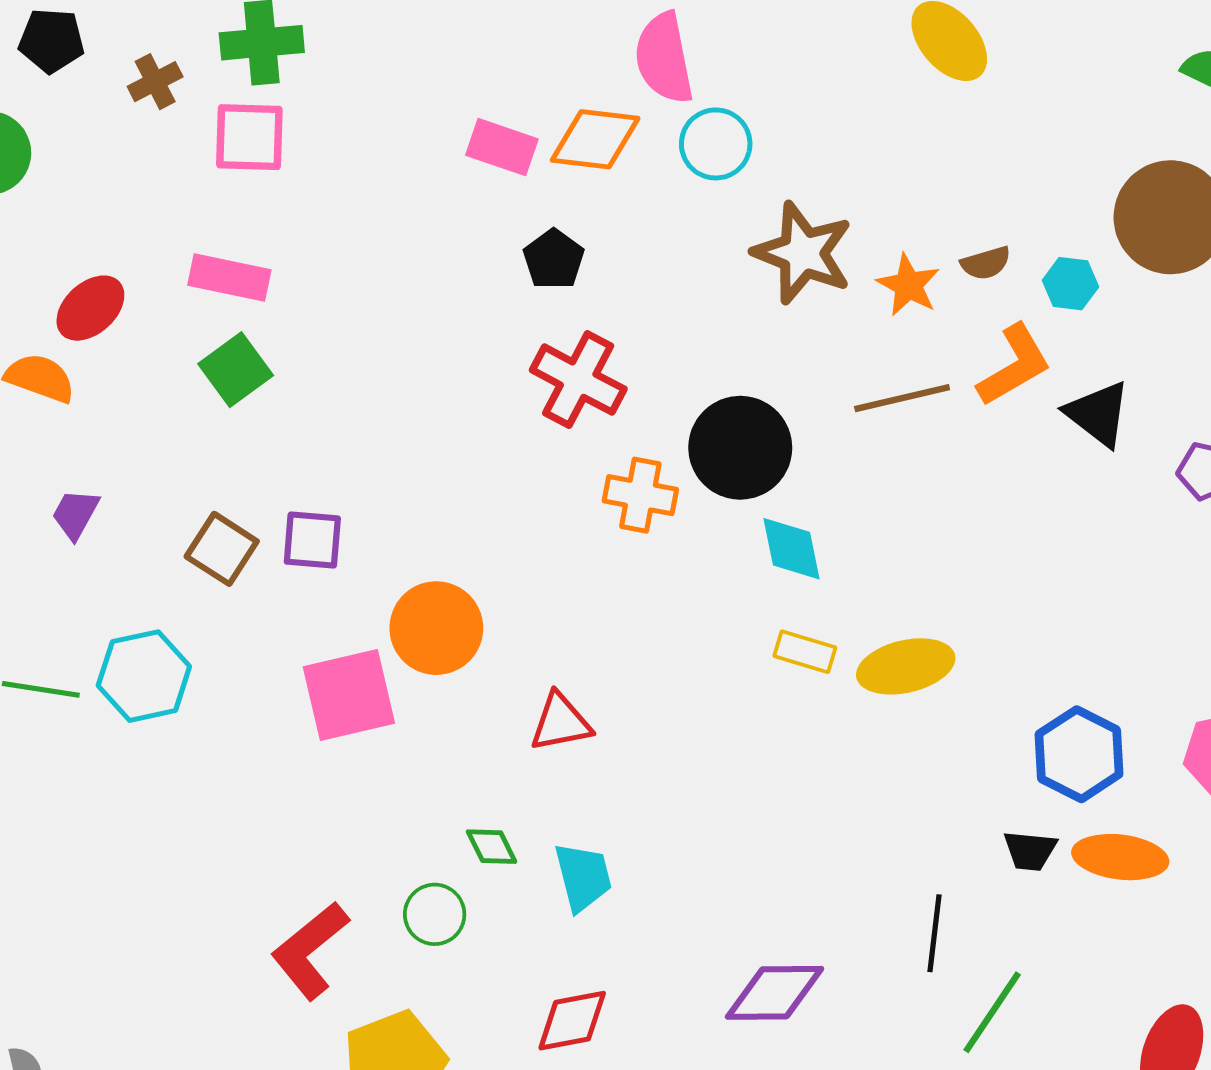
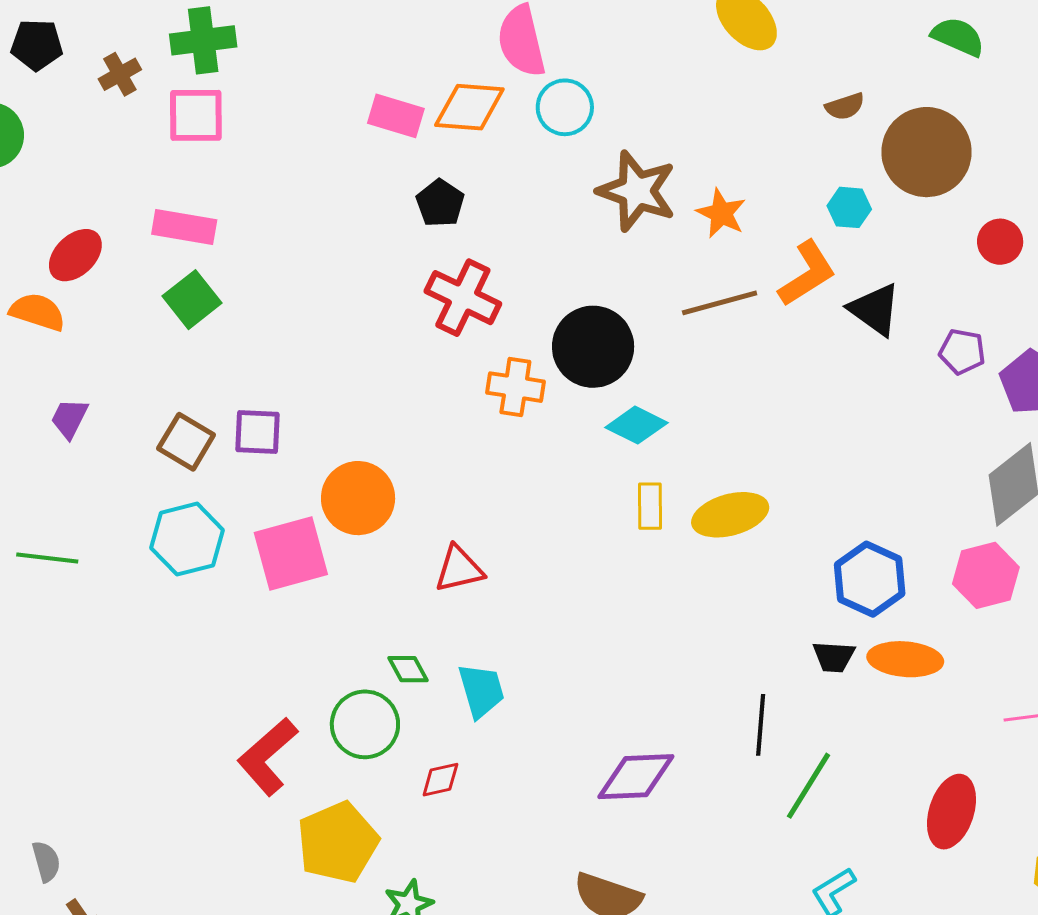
brown semicircle: (986, 263) -> (845, 106), moved
cyan diamond: (791, 549) -> (636, 425), turned -50
yellow rectangle: (805, 652) -> (650, 506), turned 75
cyan hexagon: (144, 676) -> (187, 539), moved
green circle: (435, 914) -> (365, 724), size x1.4
red diamond: (572, 1021) -> (440, 780), moved, size x0.7

